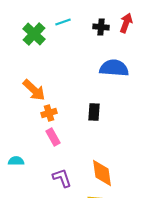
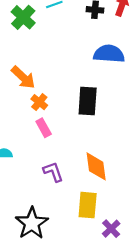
black rectangle: (94, 112) -> (88, 101), size x1.5
orange cross: (49, 113) -> (39, 102), turned -35

